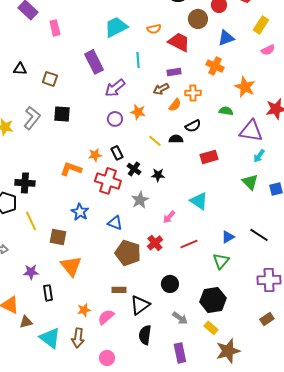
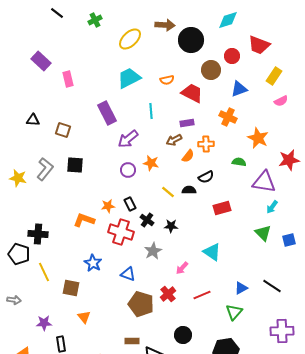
orange triangle: (71, 266) -> (84, 317), size x0.6

